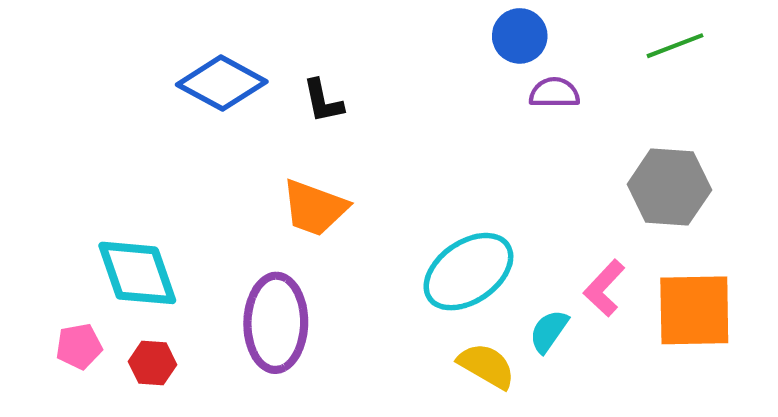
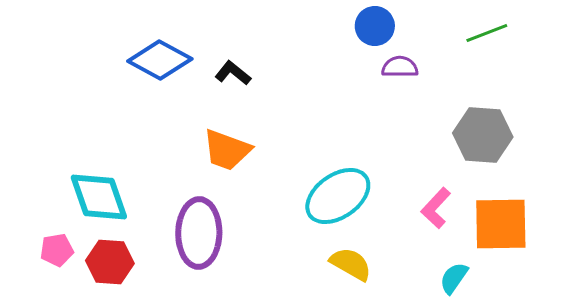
black L-shape: (323, 101) -> (233, 73), turned 141
cyan semicircle: (549, 331) -> (454, 278), moved
red hexagon: (152, 363) -> (110, 262), size x1.4

